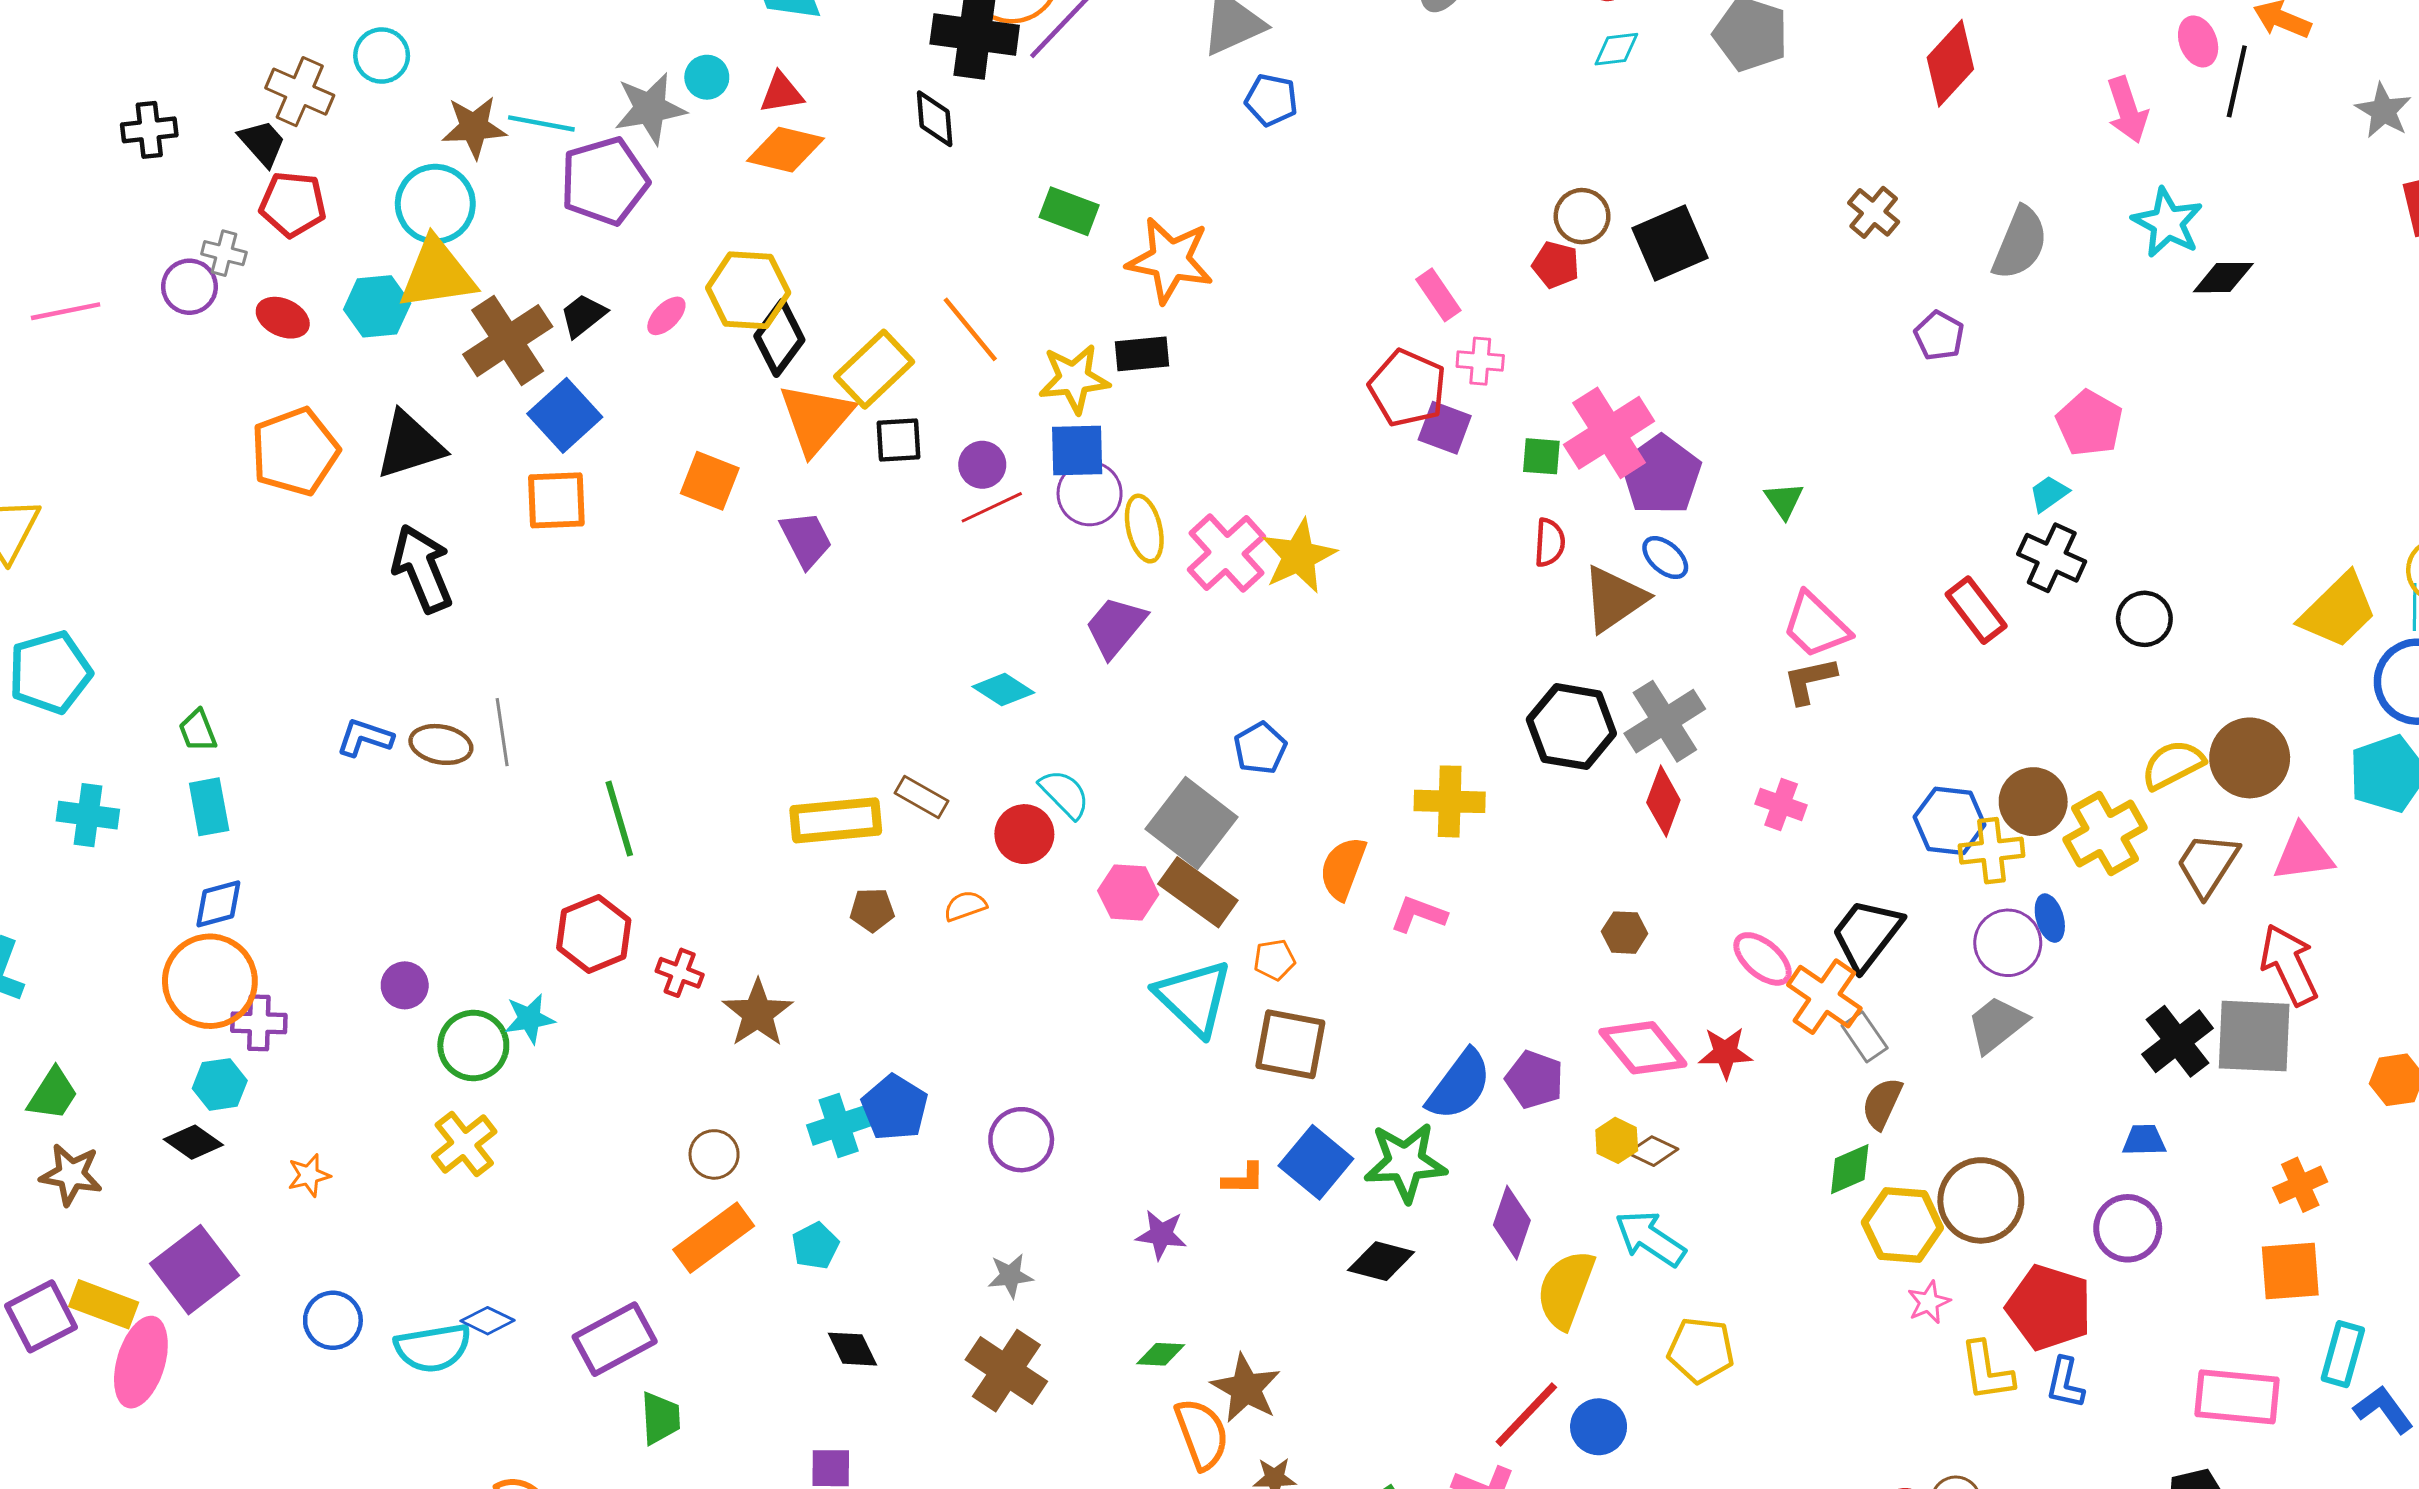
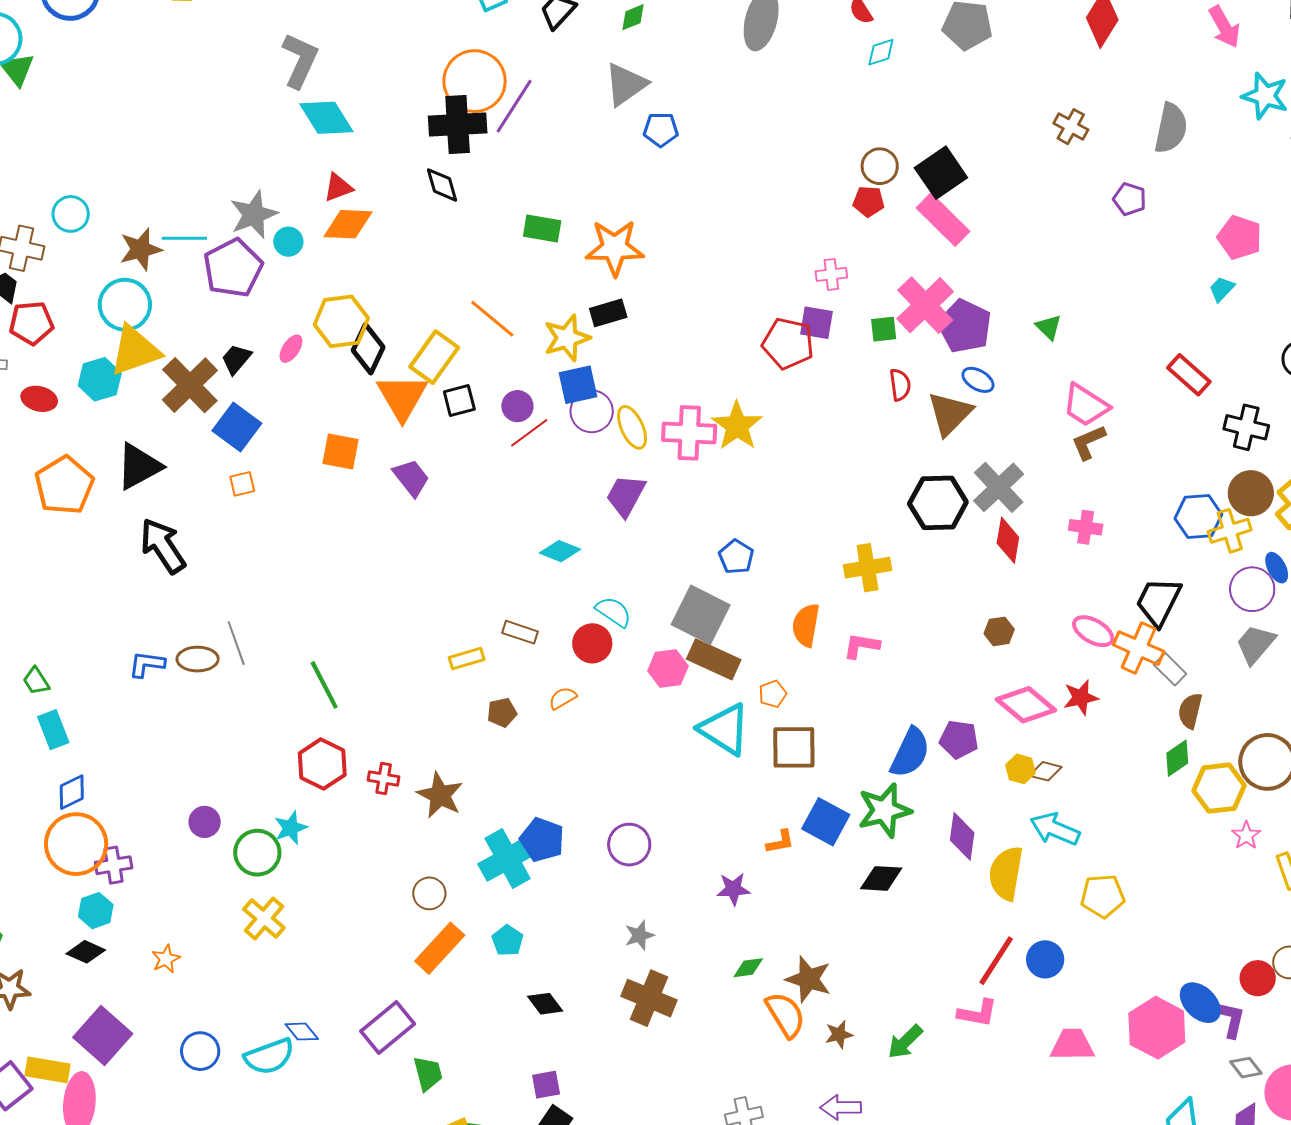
cyan circle: (707, 77) -> (288, 242), moved
pink rectangle: (1438, 295) -> (943, 220), moved, size x1.6
red pentagon: (1407, 388) -> (788, 344), moved
orange square: (556, 500) -> (242, 484), size x0.6
pink cross: (1226, 553) -> (689, 433), turned -34
black cross: (2052, 558) -> (1246, 427), moved
yellow rectangle: (836, 820) -> (467, 658), size x0.6
cyan cross: (839, 1125) -> (508, 859), size x1.4
blue diamond: (487, 1321) -> (302, 1032), turned 36

